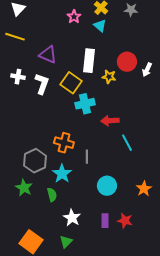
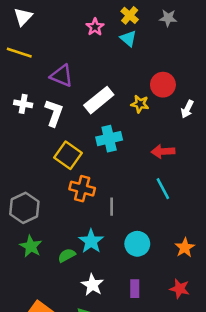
white rectangle: (89, 61) -> (99, 100), moved, turned 45
white arrow: (147, 70) -> (187, 109), moved
yellow square: (71, 83) -> (68, 155), moved
red arrow: (110, 121) -> (163, 151), moved
gray hexagon: (35, 161) -> (24, 208), moved
cyan star: (62, 174) -> (91, 241), moved
green semicircle: (52, 195) -> (67, 255), turned -104
red star: (125, 221) -> (180, 289), moved

